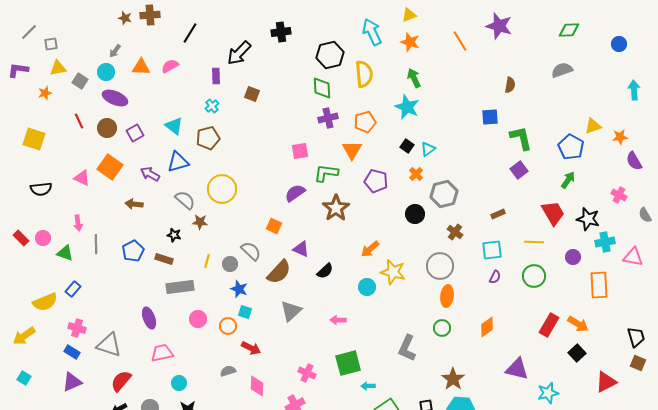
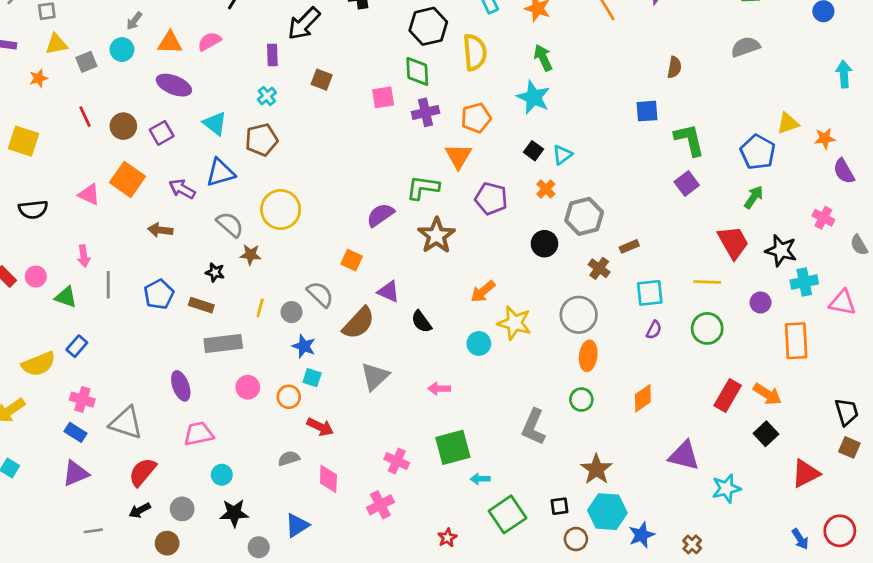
gray square: (80, 81) -> (86, 62), turned 35
purple ellipse: (115, 98) -> (174, 85), moved
pink square: (300, 151) -> (383, 97), moved
brown rectangle: (498, 214) -> (629, 246), moved
black semicircle: (325, 271) -> (421, 322), turned 96

